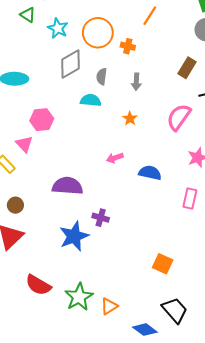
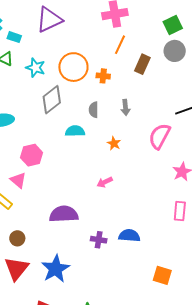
brown rectangle: (187, 68) -> (142, 64), moved
gray semicircle: (102, 76) -> (94, 110), moved
gray arrow: (136, 82) -> (125, 108), moved
blue semicircle: (150, 173) -> (129, 236), moved
blue star: (74, 236) -> (56, 269), moved

